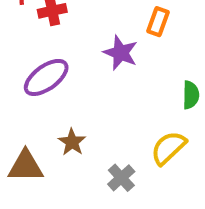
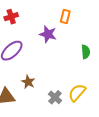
yellow semicircle: (169, 148) -> (77, 93), moved

